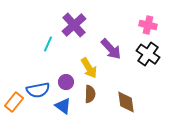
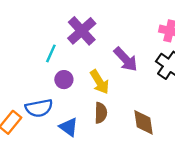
purple circle: (66, 82) -> (64, 80), moved

